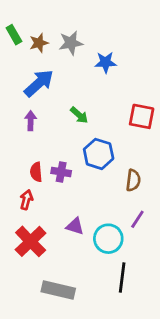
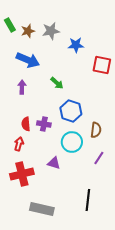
blue arrow: (39, 83) -> (28, 60), turned 65
red square: (142, 116) -> (102, 65), moved
cyan circle: (108, 239) -> (72, 142), moved
red cross: (31, 241) -> (22, 174), turned 30

